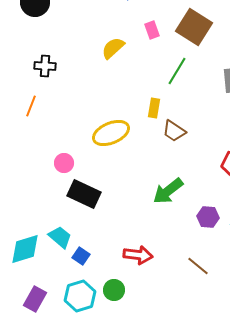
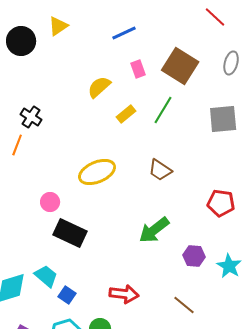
black cross: (45, 66) -> (31, 117), moved, turned 30
yellow rectangle: (154, 108) -> (126, 114), moved, turned 42

